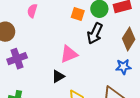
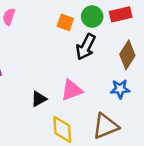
pink triangle: (69, 54) -> (72, 90), moved

